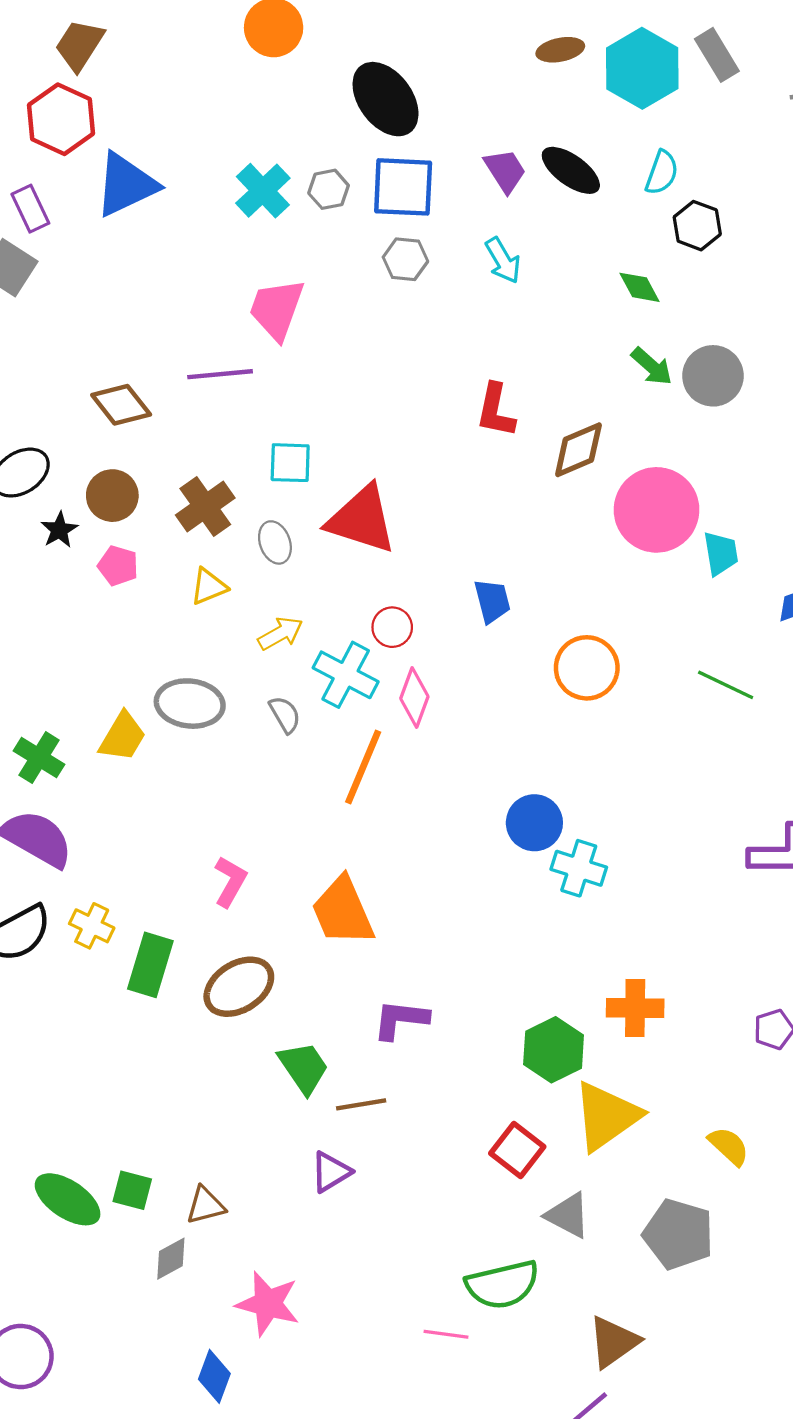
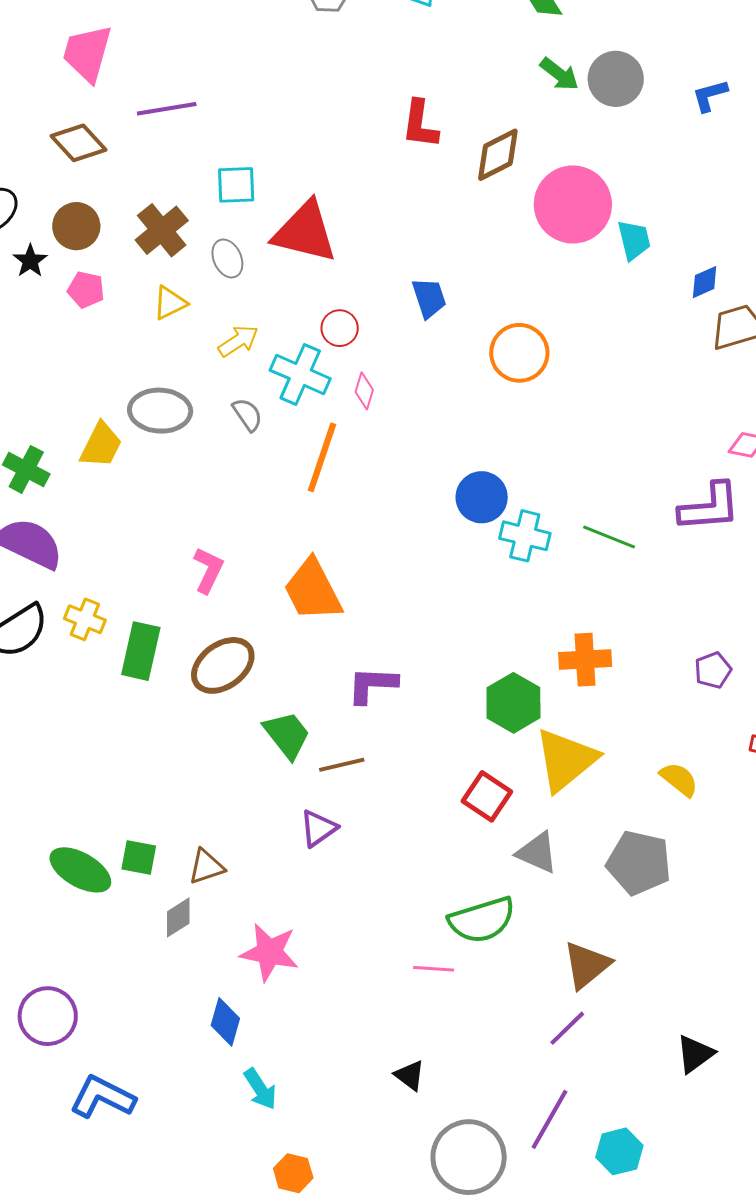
pink trapezoid: (277, 309) -> (87, 53), moved
green line: (726, 685) -> (609, 537), moved
pink diamond: (414, 698) -> (364, 391), size x0.7

